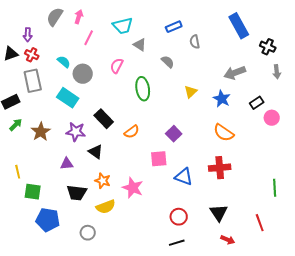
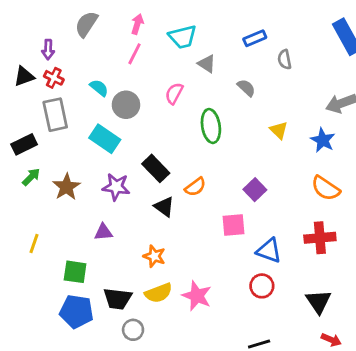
pink arrow: (79, 17) -> (137, 24), moved
yellow triangle: (191, 92) -> (279, 130), turned -32
black triangle: (96, 152) -> (164, 207), moved
yellow line: (18, 172) -> (34, 243), turned 32
pink star: (133, 188) -> (197, 296), moved
green square: (33, 192) -> (75, 272), moved
black trapezoid: (77, 193) -> (117, 299), moved
red circle: (179, 217) -> (262, 286), moved

